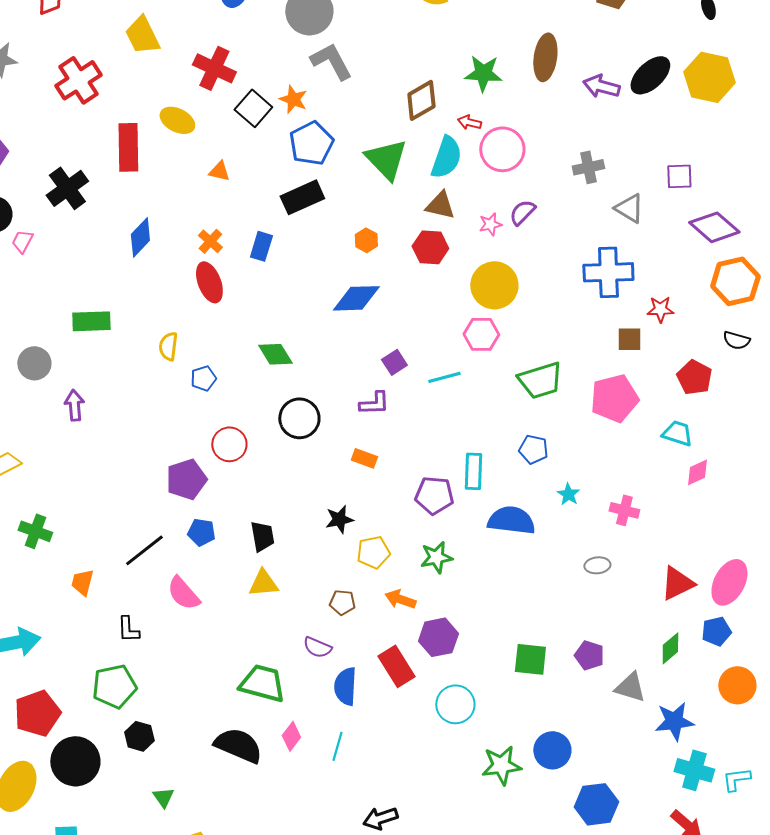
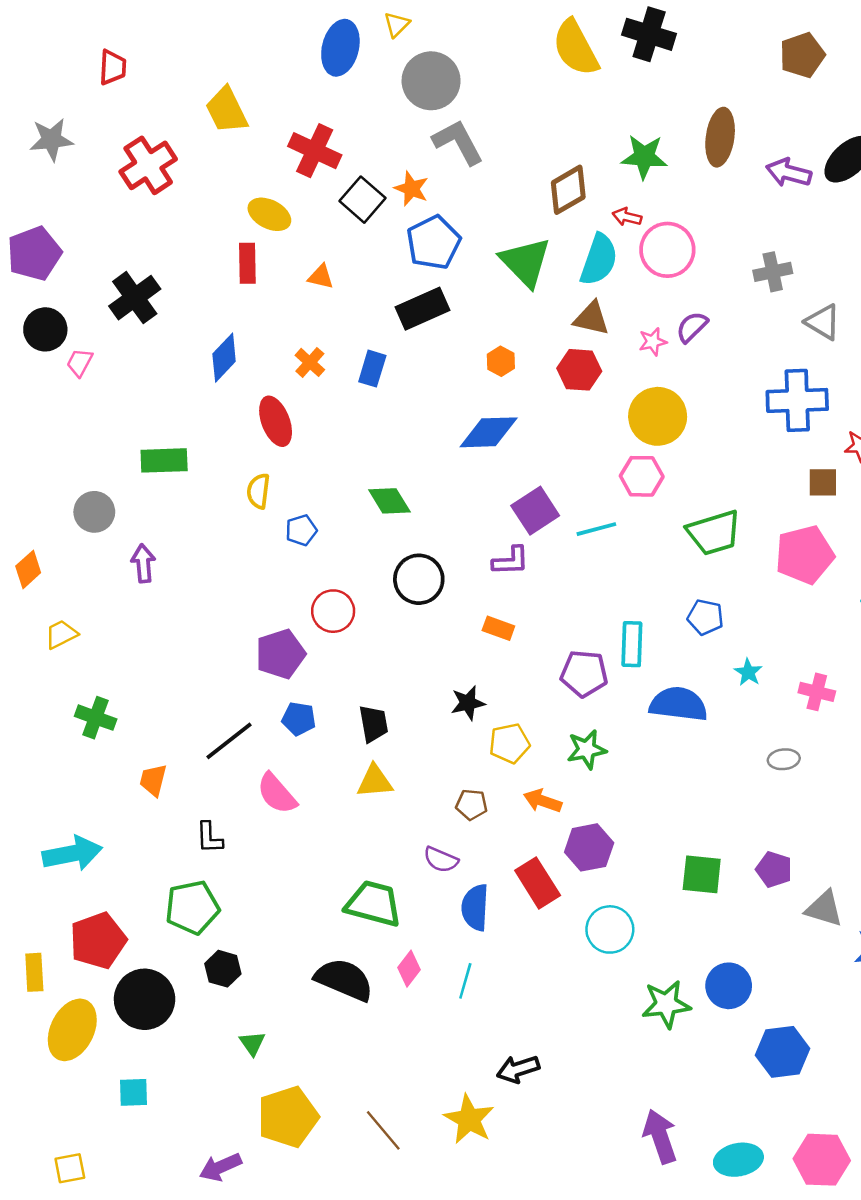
red rectangle: (128, 147) -> (247, 263), moved, size x0.7
red ellipse: (209, 282) -> (276, 421), moved
purple square: (394, 362) -> (535, 511), size x1.5

